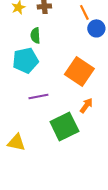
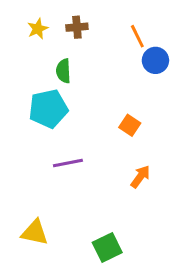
orange square: (79, 71) -> (130, 125), size x0.5
green square: (64, 126) -> (107, 248), moved, size x0.7

